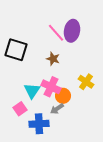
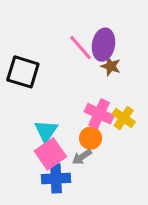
brown star: (53, 59) -> (111, 66), moved
pink cross: (51, 87) -> (99, 114), moved
pink square: (20, 109) -> (50, 154), moved, size x1.5

